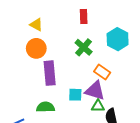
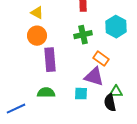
green cross: (84, 47) -> (83, 35), turned 36
cyan square: (75, 95) -> (81, 94), moved
green triangle: (98, 106) -> (116, 92), moved

